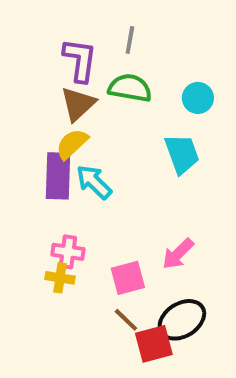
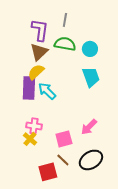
cyan circle: (198, 98) -> (90, 49), moved
yellow cross: (60, 278) -> (30, 139), turned 32
red square: (154, 344) -> (48, 172), moved

